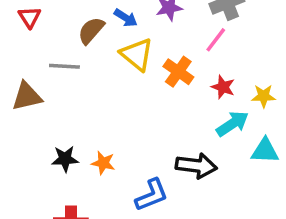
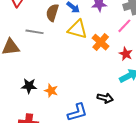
brown semicircle: (91, 30) -> (52, 13), turned -30
yellow triangle: (137, 54) -> (77, 29), turned -30
black arrow: (196, 166) -> (105, 98), size x0.7

